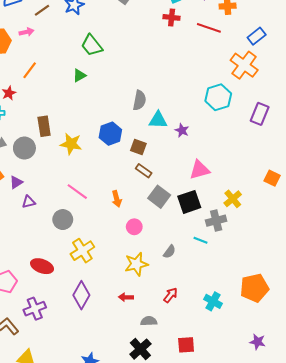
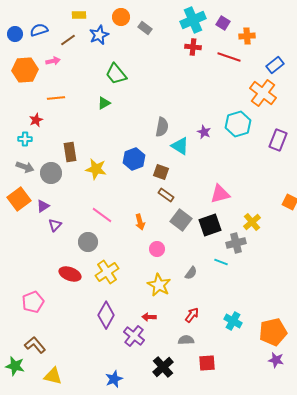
orange line: (30, 70) -> (56, 98), turned 48
cyan triangle: (158, 120) -> (180, 146), turned 30
purple star: (182, 130) -> (204, 132), moved
purple triangle: (29, 202) -> (55, 225), turned -32
yellow star: (136, 264) -> (159, 285), turned -30
red ellipse: (42, 266) -> (70, 274), moved
orange pentagon: (254, 288) -> (273, 332), moved
purple cross: (35, 309) -> (134, 336), moved, turned -30
gray semicircle: (149, 321) -> (186, 340), moved

